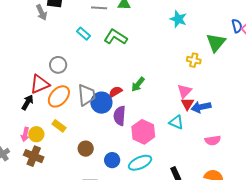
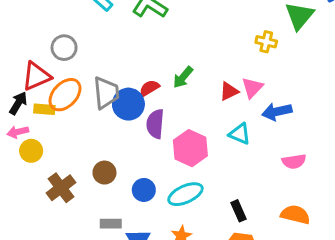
red triangle: (187, 104) -> (229, 91), moved, turned 32
yellow rectangle: (59, 126) -> (44, 109), moved, turned -32
pink arrow: (25, 134) -> (18, 132), moved, turned 64
brown cross: (34, 156) -> (61, 188), moved, turned 30

